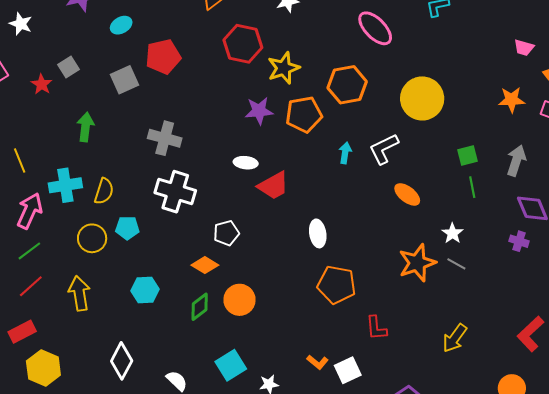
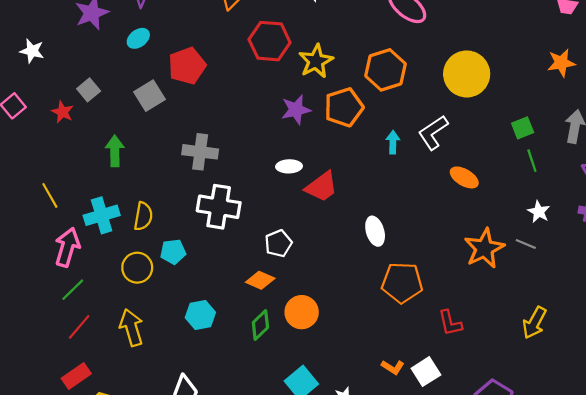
white star: (452, 233) -> (539, 212), moved

